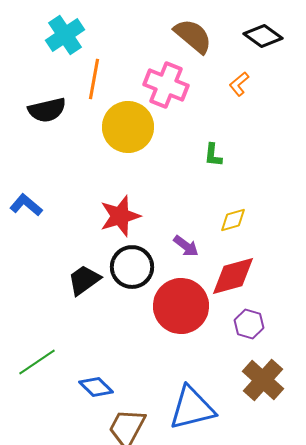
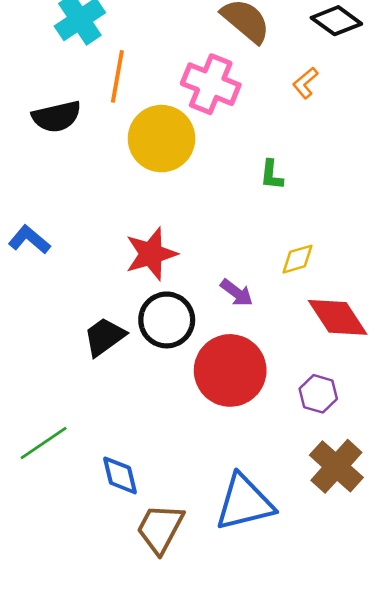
red diamond: (233, 276) -> (338, 317), moved, turned 72
blue diamond: (96, 387) -> (120, 475), turned 32

